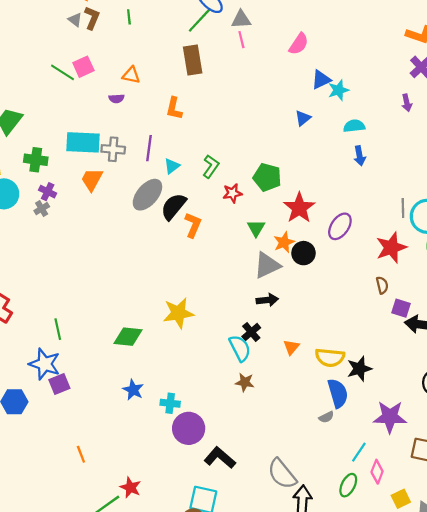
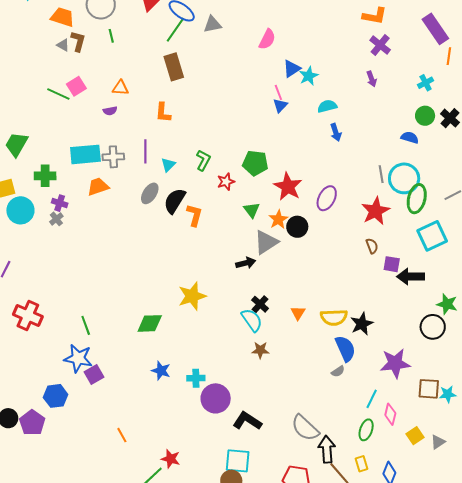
pink line: (241, 40) -> (278, 92), moved
orange trapezoid: (92, 179) -> (98, 187), turned 50
gray ellipse: (147, 195) -> (150, 193), size x0.7
black arrow: (267, 300) -> (246, 263), moved

